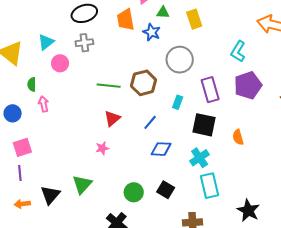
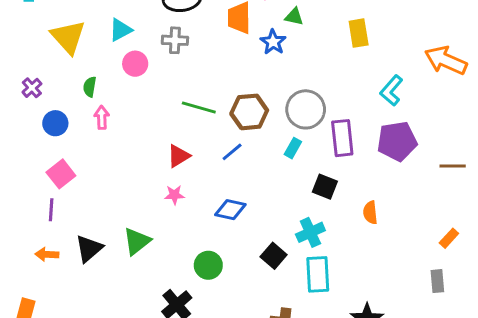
yellow rectangle: (194, 19) -> (359, 33), moved
gray circle: (180, 60) -> (306, 109), moved
red triangle: (112, 119) -> (179, 156), moved
blue line: (150, 122) -> (232, 152), moved
black square: (204, 125) -> (325, 187), size x0.7
pink square: (22, 147) -> (61, 174), turned -30
blue diamond: (161, 149) -> (230, 210), moved
black square: (166, 190) -> (274, 256), moved

